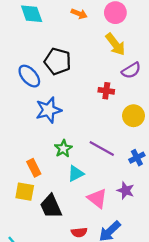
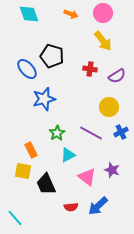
purple semicircle: (131, 70) -> (117, 76), moved
red cross: (106, 91) -> (90, 69), moved
yellow circle: (133, 116) -> (109, 107), moved
blue cross: (137, 158) -> (121, 132), moved

